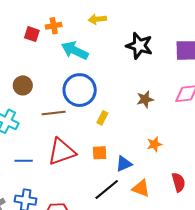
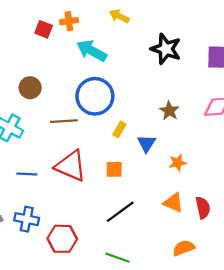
yellow arrow: (97, 19) -> (119, 16), turned 30
brown star: (145, 99) -> (169, 111), turned -30
red triangle: (62, 152) -> (71, 166), turned 40
blue triangle: (124, 164) -> (146, 144), moved, turned -36
orange triangle: (141, 188) -> (173, 203), moved

